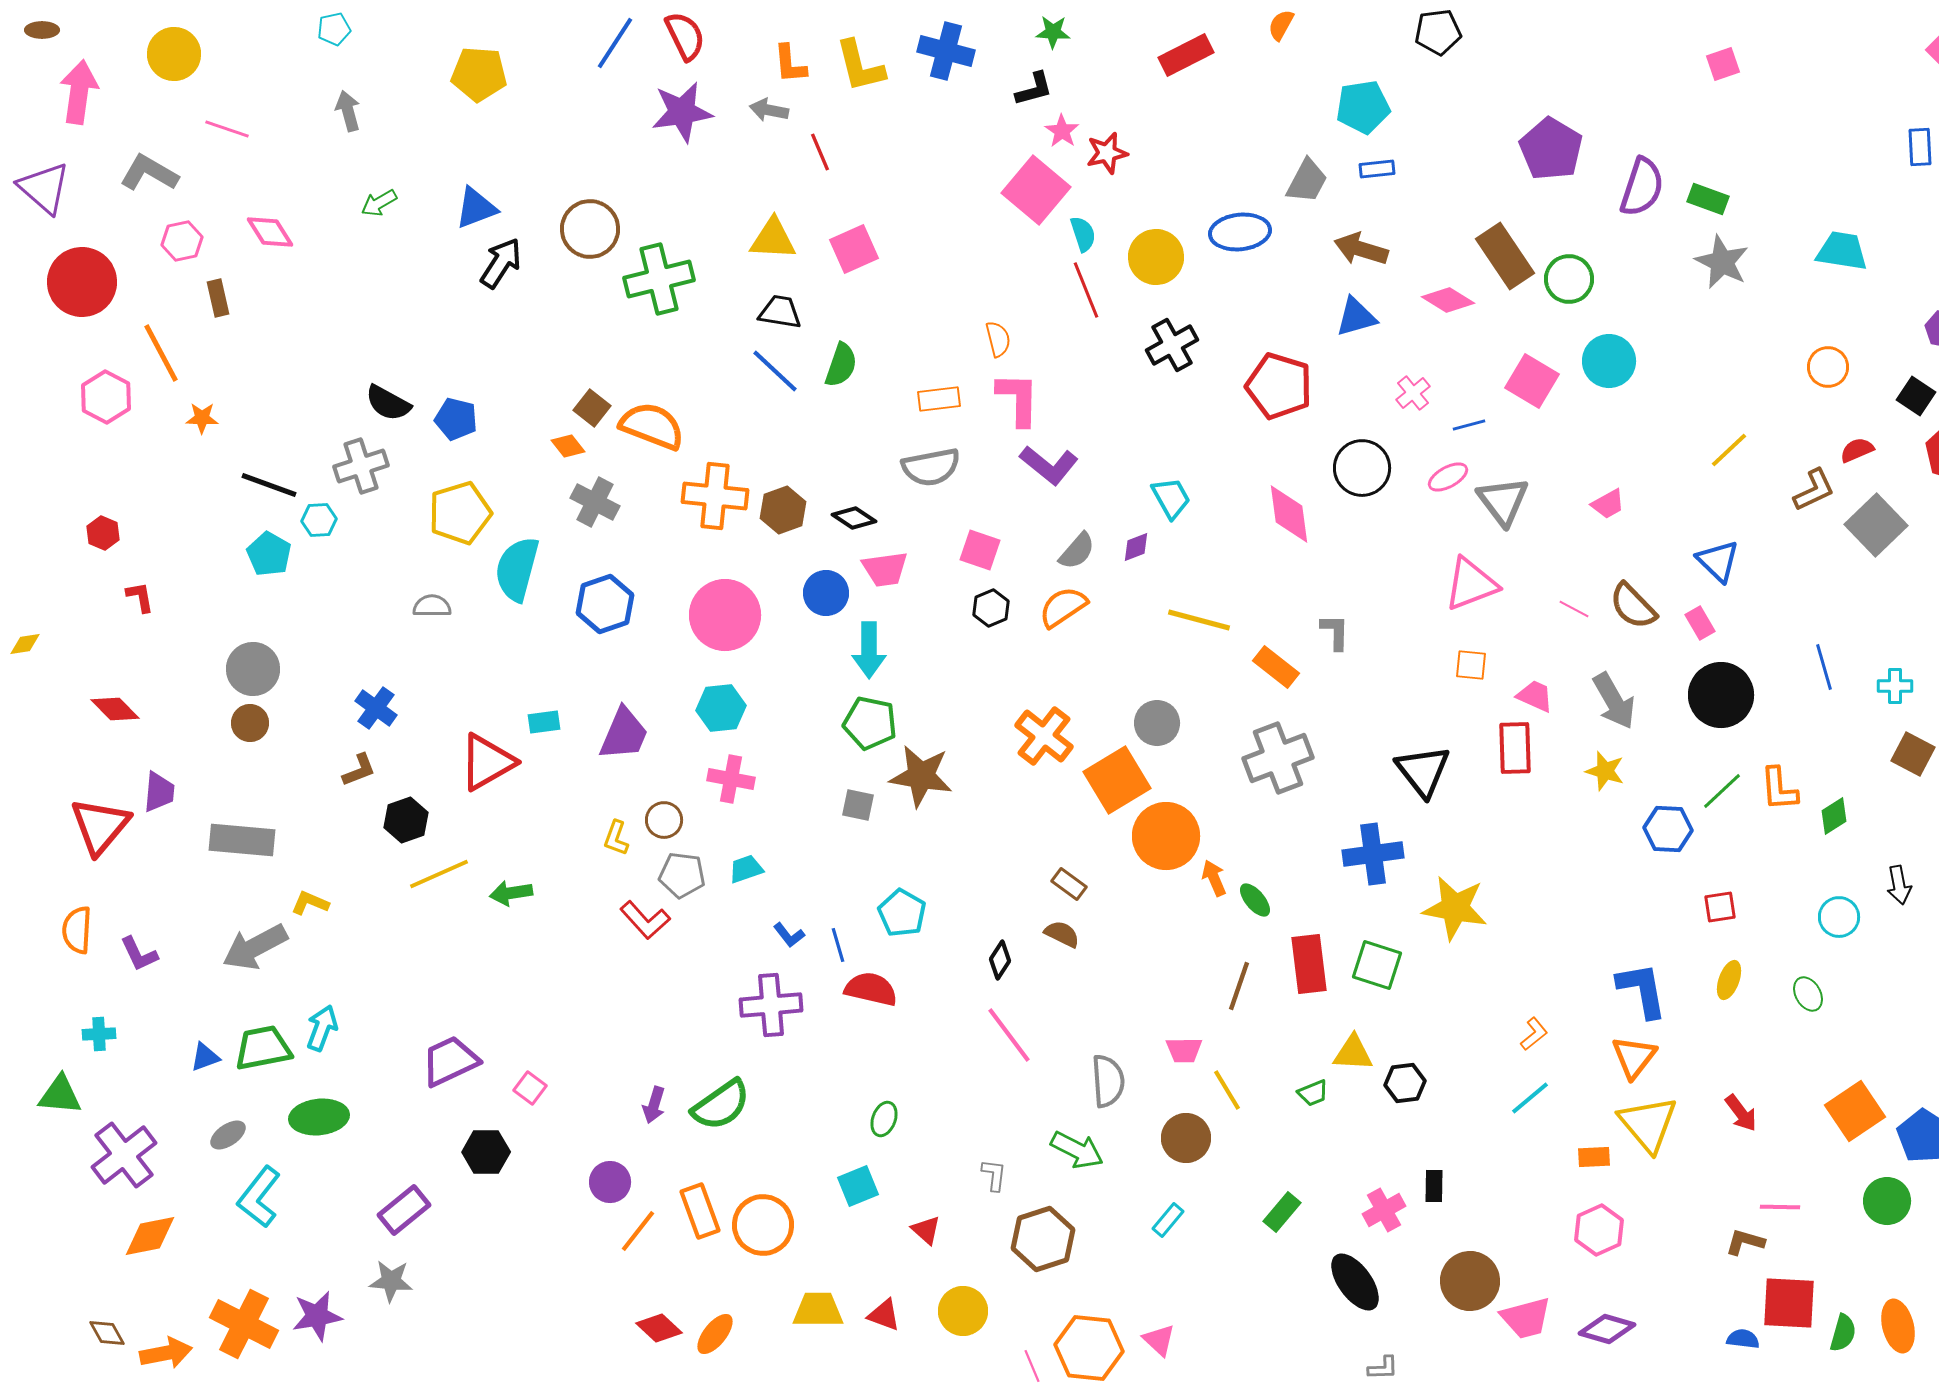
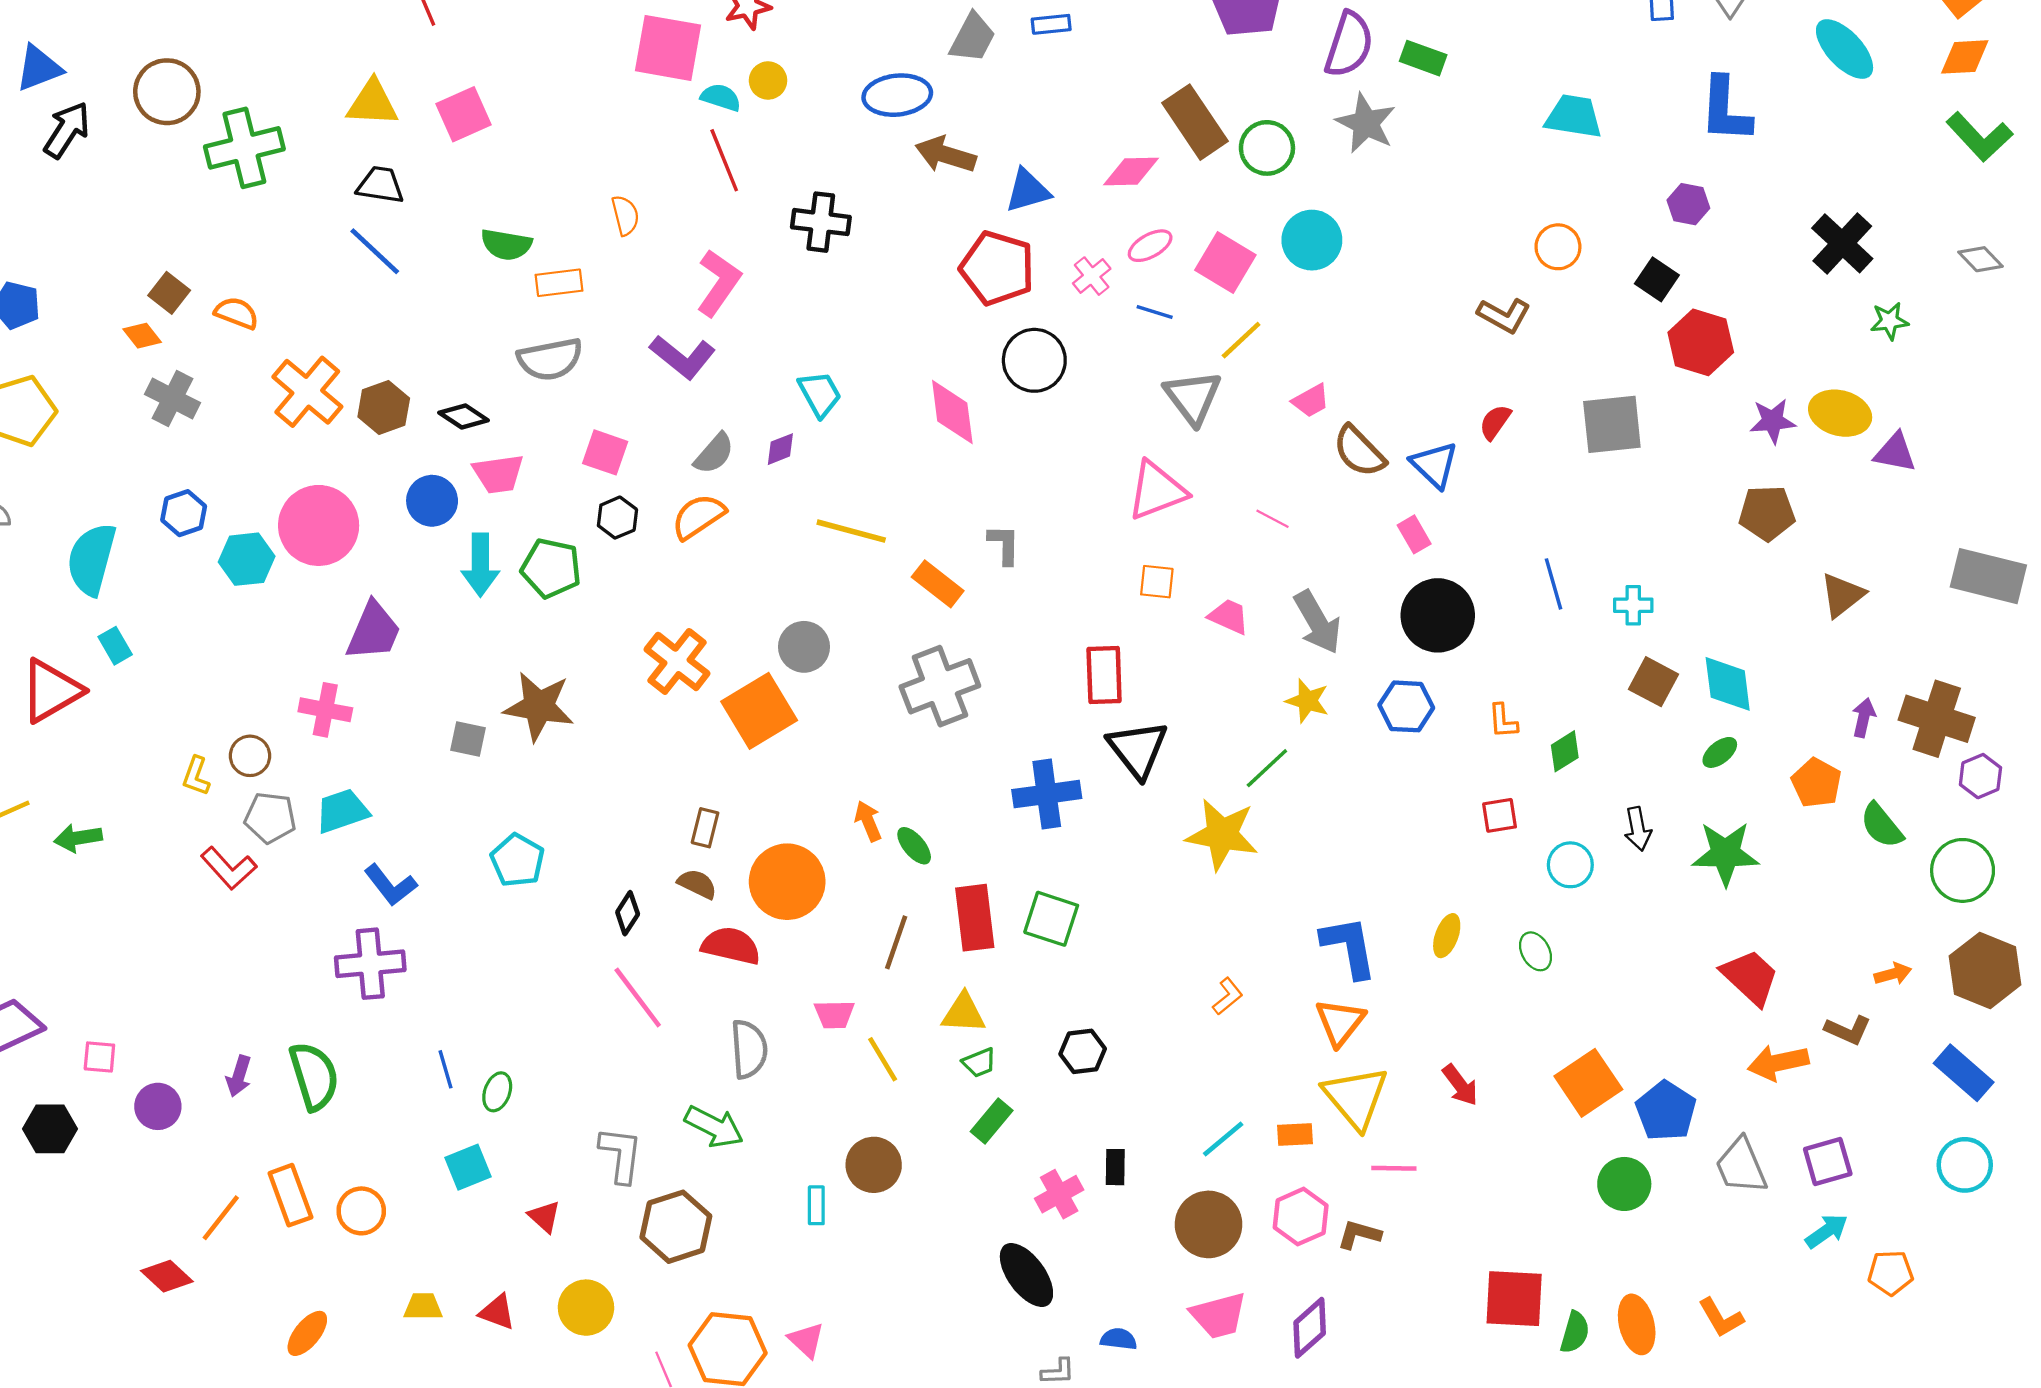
pink square: (1036, 190) -> (668, 48), turned -30
cyan semicircle: (1083, 234) -> (721, 97), turned -54
brown arrow: (1361, 249) -> (946, 155), moved
yellow circle: (1156, 257) -> (768, 80), moved, size x0.6
gray star: (1722, 262) -> (1366, 123), moved
pink diamond: (1448, 300) -> (1131, 172), turned -33
black cross: (1172, 345) -> (821, 222), turned 36
green semicircle: (841, 365) -> (506, 245), moved, turned 81
red pentagon: (1279, 386) -> (997, 268), moved
pink L-shape: (1018, 399) -> (719, 283), moved, turned 34
blue line: (1469, 425) -> (1155, 312), turned 32
orange semicircle: (652, 426) -> (237, 313), size x0.6
yellow line: (1729, 450) -> (1241, 340), moved
red semicircle: (1857, 450) -> (1495, 422), moved, turned -32
pink ellipse: (1448, 477) -> (1150, 246), moved
brown L-shape: (1814, 490) -> (1504, 315), moved, turned 54
orange cross: (715, 496) -> (307, 392), turned 34
gray square: (1876, 525) -> (1612, 424), turned 38
cyan semicircle: (517, 569) -> (92, 559), moved
blue hexagon: (605, 604) -> (184, 513), size x0.7
brown semicircle: (1633, 606) -> (1359, 451), moved
cyan hexagon: (721, 708) -> (247, 559), moved
cyan rectangle: (544, 722) -> (115, 646), turned 68
green pentagon: (870, 723) -> (551, 568), moved
purple trapezoid: (624, 734) -> (374, 631), moved
red rectangle: (1515, 748) -> (1104, 675), moved
black triangle: (1423, 771) -> (1138, 749), moved
orange L-shape: (1779, 789) -> (1503, 721), size x0.7
green line: (1722, 791) -> (1267, 768), moved
blue hexagon: (1668, 829) -> (1406, 706), moved
orange circle: (1166, 836) -> (787, 882), moved
cyan trapezoid: (746, 869) -> (342, 811), size x1.4
brown rectangle: (1069, 884) -> (705, 828), turned 68
red square: (1720, 907) -> (1500, 815), moved
yellow star: (1455, 908) -> (1222, 834), moved
blue L-shape: (789, 935) -> (390, 885), size x1.5
blue line: (838, 945) -> (446, 1069), moved
red semicircle: (871, 989) -> (731, 946), moved
yellow triangle: (1353, 1053) -> (964, 1013), moved
pink square: (530, 1088) -> (99, 1057), turned -32
cyan line: (1530, 1098) -> (1223, 1139), moved
green semicircle: (721, 1105) -> (314, 1076), turned -72
brown circle: (1186, 1138) -> (874, 1165), moved
gray L-shape: (994, 1175) -> (621, 1155), size x1.6
purple circle: (610, 1182) -> (158, 1106), moved
pink line: (1780, 1207) -> (1394, 1168), moved
green rectangle: (1282, 1212) -> (992, 1121), moved
cyan rectangle: (1168, 1220) -> (816, 1205), turned -40
orange circle: (763, 1225) -> (361, 1211), size x0.7
brown L-shape: (1745, 1242) -> (1359, 1235), moved
brown circle: (1470, 1281) -> (1209, 1224), moved
yellow trapezoid: (818, 1310) -> (423, 1306), size x0.7
red diamond: (659, 1328) -> (167, 1276), moved
purple diamond: (1607, 1329) -> (1310, 1328), turned -58
blue semicircle: (1743, 1339) -> (1119, 1339), moved

